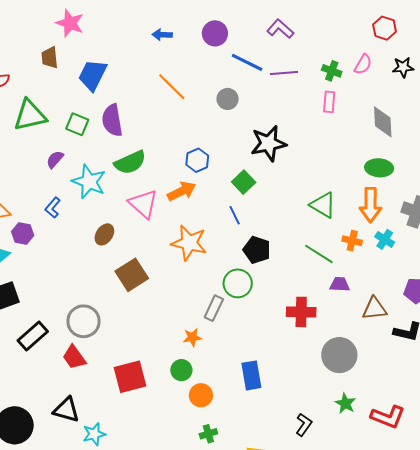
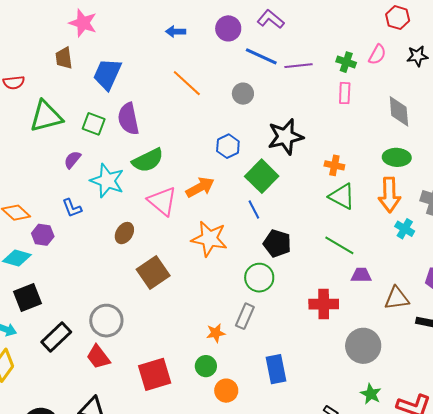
purple L-shape: (280, 29) -> (271, 19), moved
blue hexagon: (197, 160) -> (228, 146), moved
green square: (244, 182) -> (262, 176), size x1.4
blue L-shape: (53, 208) -> (72, 208), turned -60
orange cross: (352, 241) -> (334, 165), moved
gray rectangle: (214, 308) -> (245, 316), moved

